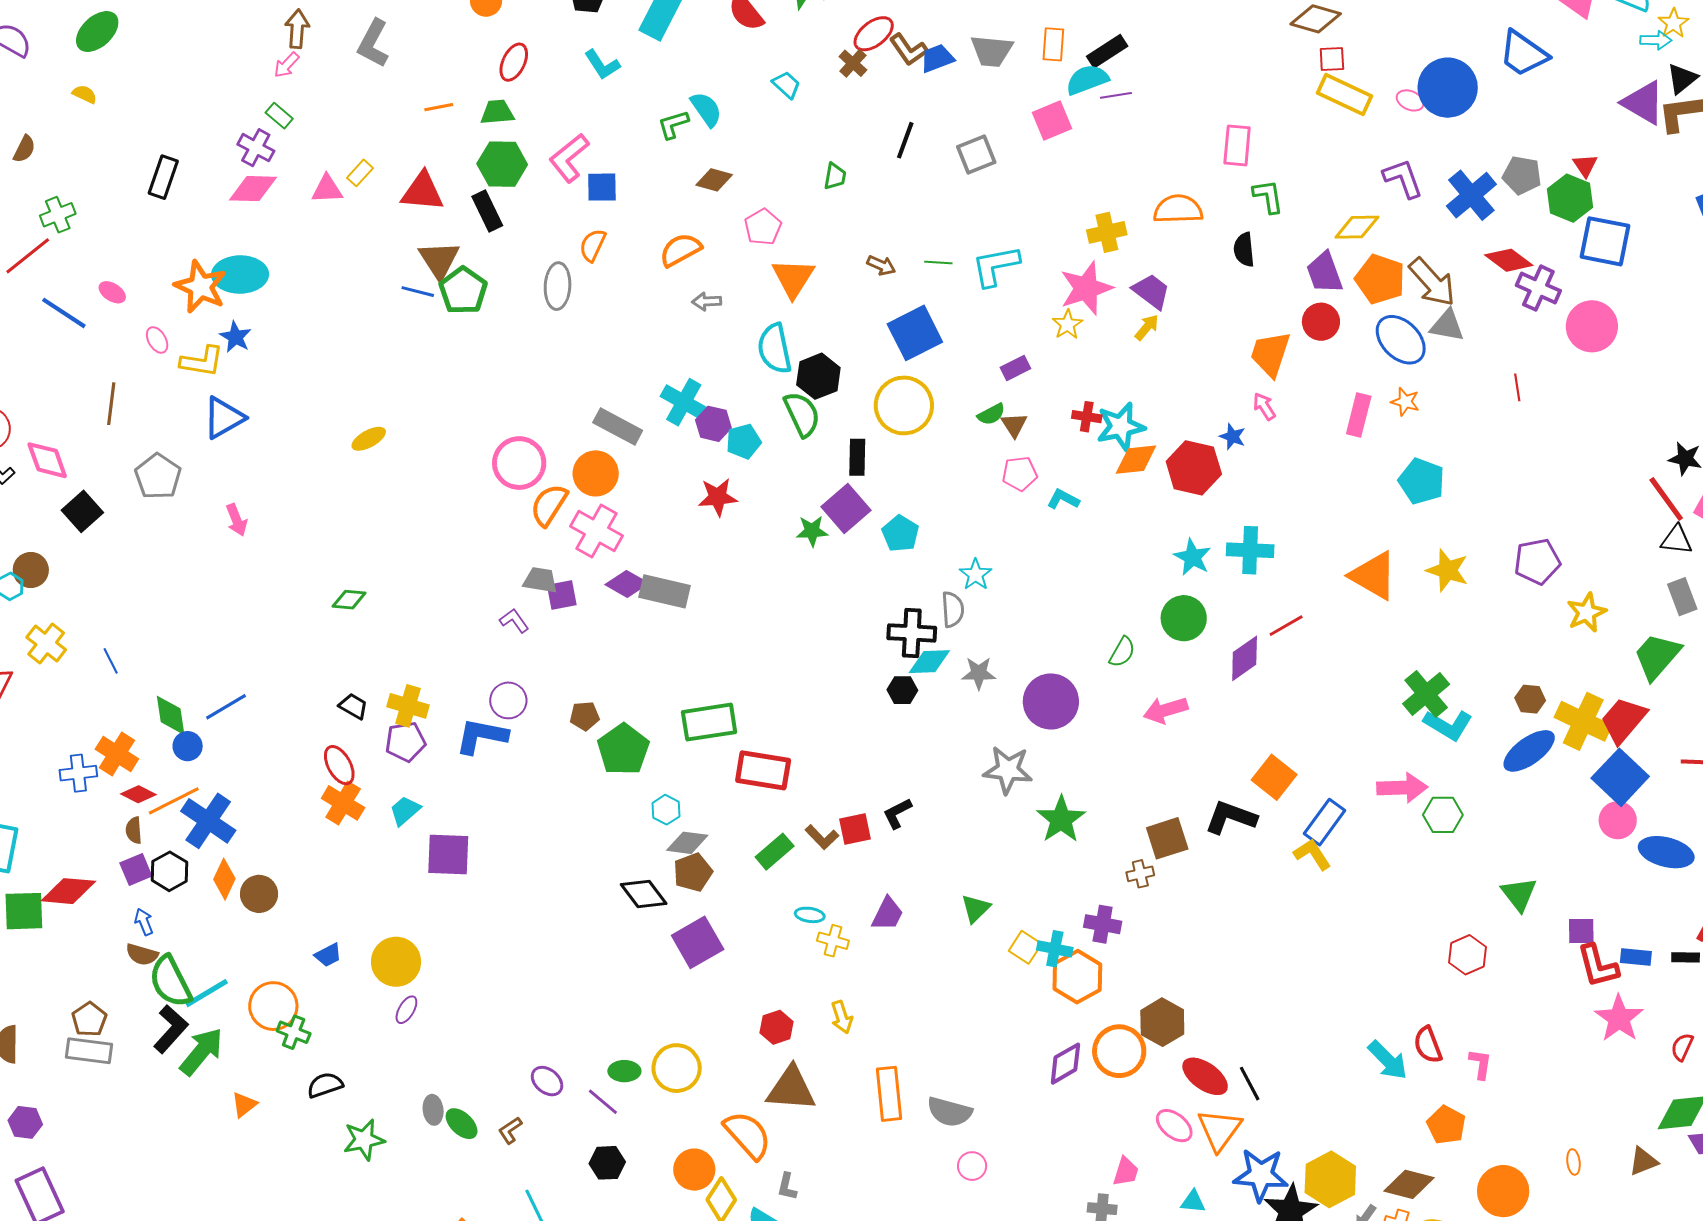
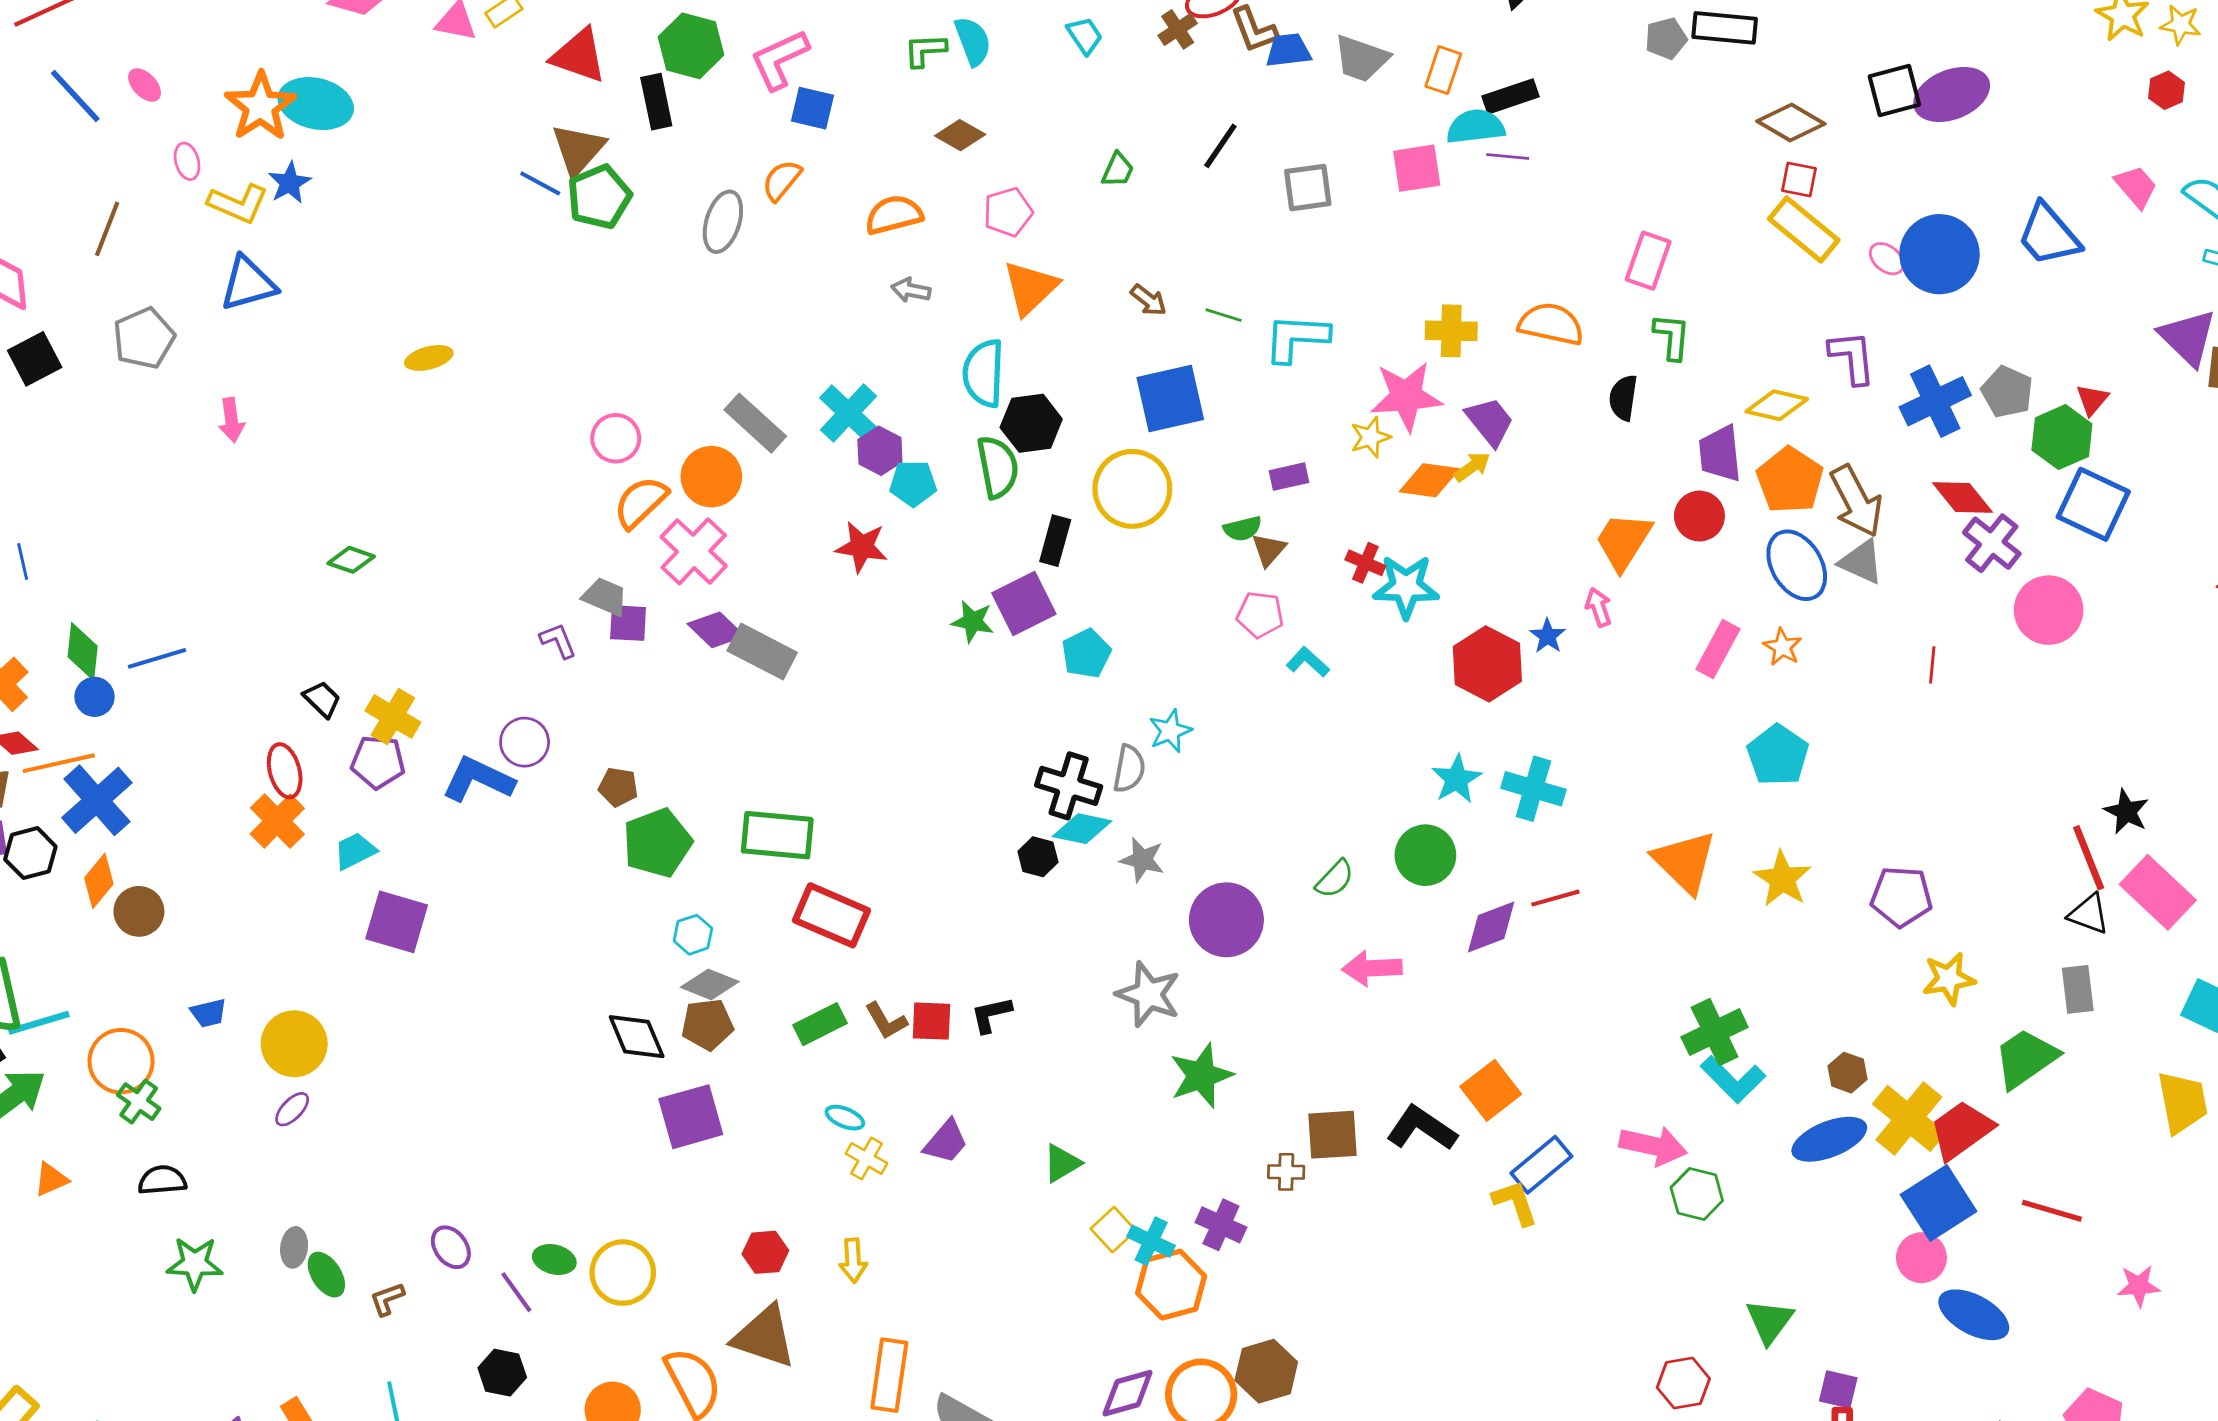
orange diamond: (1136, 460) -> (1429, 480), moved
pink circle: (519, 463) -> (616, 438), size x0.7

